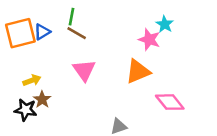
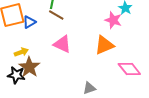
blue triangle: (42, 32) -> (29, 22), moved
pink triangle: (84, 70) -> (62, 44), turned -30
brown star: (42, 100) -> (29, 67), size x1.5

